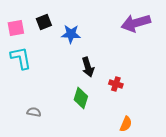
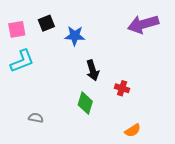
cyan L-shape: (21, 58) -> (22, 61), turned 80
orange semicircle: (126, 124) -> (133, 130), turned 35

